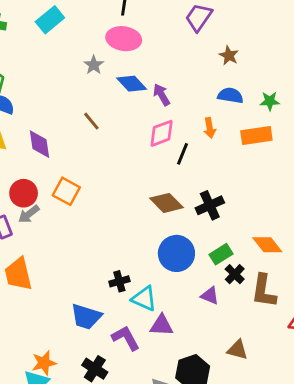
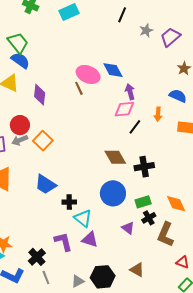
pink ellipse: (124, 39) -> (88, 74), moved
gray star: (94, 65) -> (146, 30), moved
purple arrow: (162, 95) -> (130, 92), moved
orange square: (66, 191) -> (43, 141), moved
blue trapezoid: (86, 317) -> (46, 184), moved

